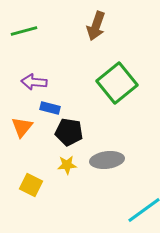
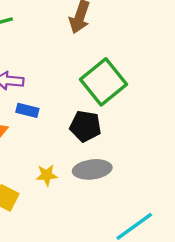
black pentagon: (69, 132) -> (85, 126), moved

